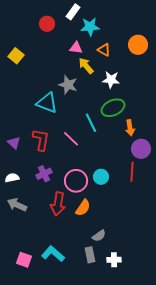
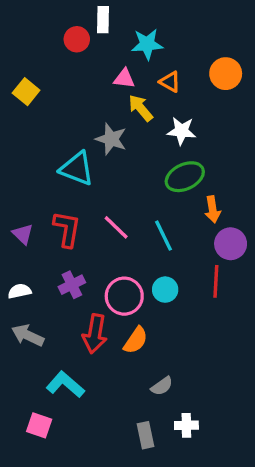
white rectangle: (73, 12) -> (103, 20), moved, turned -35
cyan line: (91, 123) -> (163, 236), moved
cyan L-shape: (53, 254) -> (65, 384), moved
gray rectangle: (90, 255) -> (145, 435), moved

